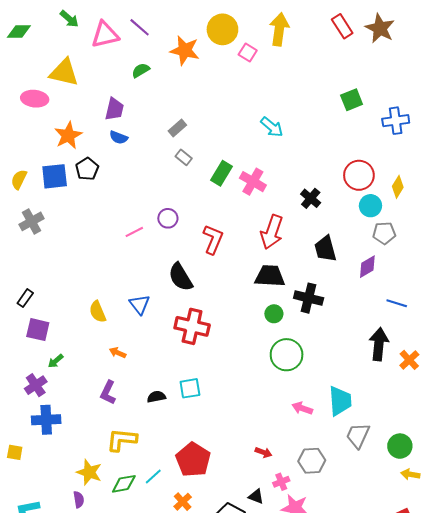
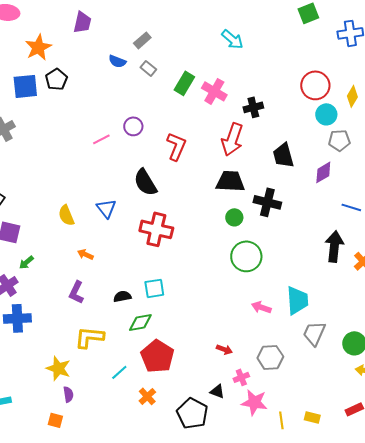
blue semicircle: (119, 137) -> (117, 61), moved
black cross: (311, 198) -> (253, 107), moved, turned 36
green diamond: (124, 484) -> (140, 322), moved
purple semicircle: (79, 500) -> (68, 394), moved

